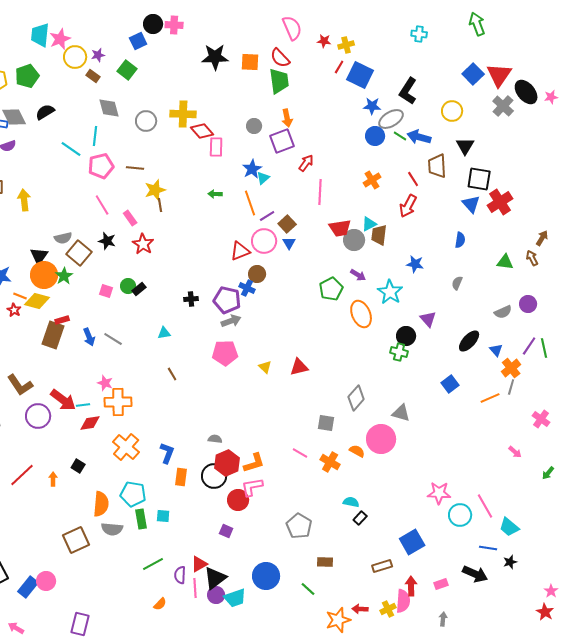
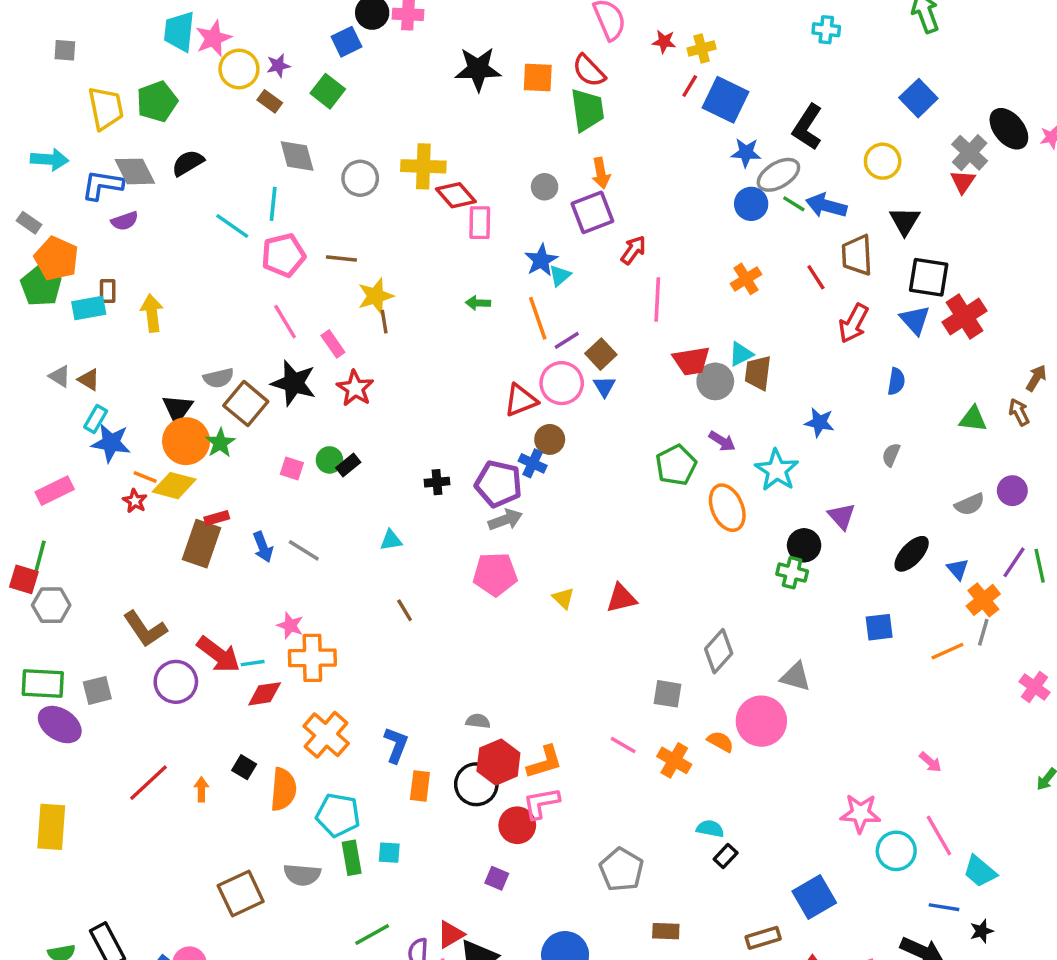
red triangle: (499, 75) -> (963, 182), moved, size x0.6
red arrow: (408, 206) -> (854, 323), moved
black star: (107, 241) -> (294, 383), size x1.5
blue square: (450, 384) -> (879, 627), turned 30
pink arrow: (515, 452) -> (930, 762), moved
orange semicircle: (101, 504) -> (283, 789), moved

